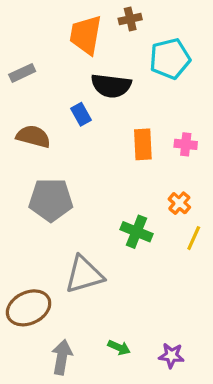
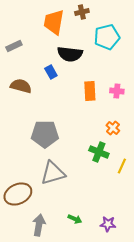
gray pentagon: (51, 200) -> (45, 134), moved
green cross: (136, 232) -> (99, 152), moved
yellow line: (194, 238) -> (122, 166), moved

